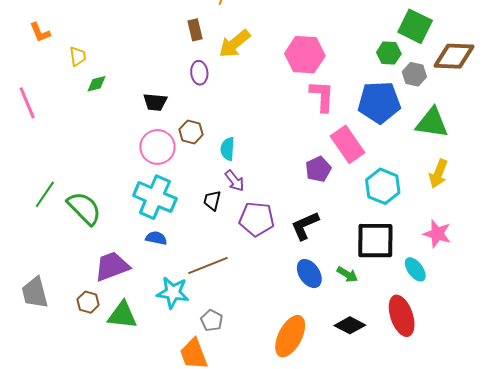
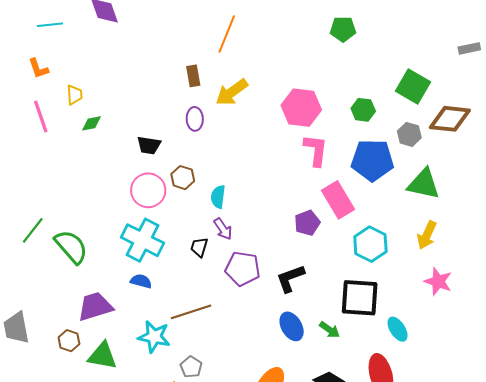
green hexagon: (389, 53) -> (363, 110), moved
pink line: (27, 103) -> (41, 117), moved
pink star: (437, 234) -> (438, 282), moved

